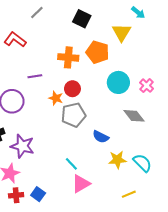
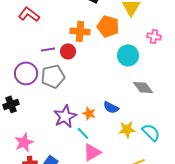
pink cross: (147, 86) -> (154, 36), moved, turned -32
red circle: (72, 89) -> (68, 51), moved
orange star: (56, 98) -> (89, 113), moved
gray pentagon: (73, 115) -> (53, 76), moved
purple star: (22, 146) -> (65, 116), moved, turned 30

